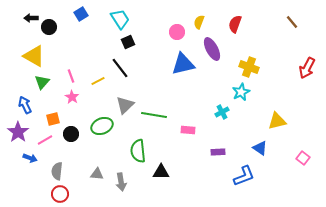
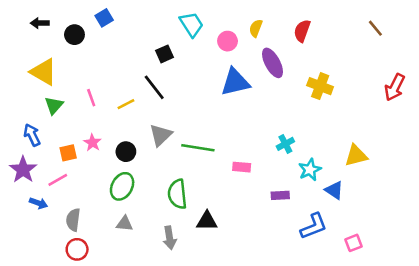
cyan trapezoid: (120, 19) -> (191, 24), moved
black circle: (49, 27) -> (74, 35), moved
cyan star: (241, 92) -> (310, 170), moved
pink star: (72, 97) -> (92, 143), moved
green ellipse: (102, 126) -> (122, 186), moved, turned -40
black circle: (71, 134) -> (126, 152), moved
pink square: (303, 158) -> (354, 243), moved, turned 32
gray arrow: (121, 182) -> (170, 238), moved

